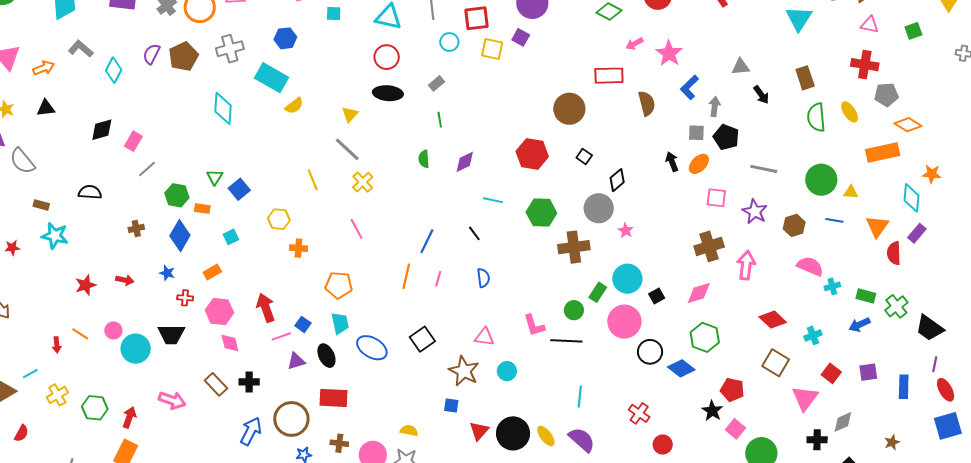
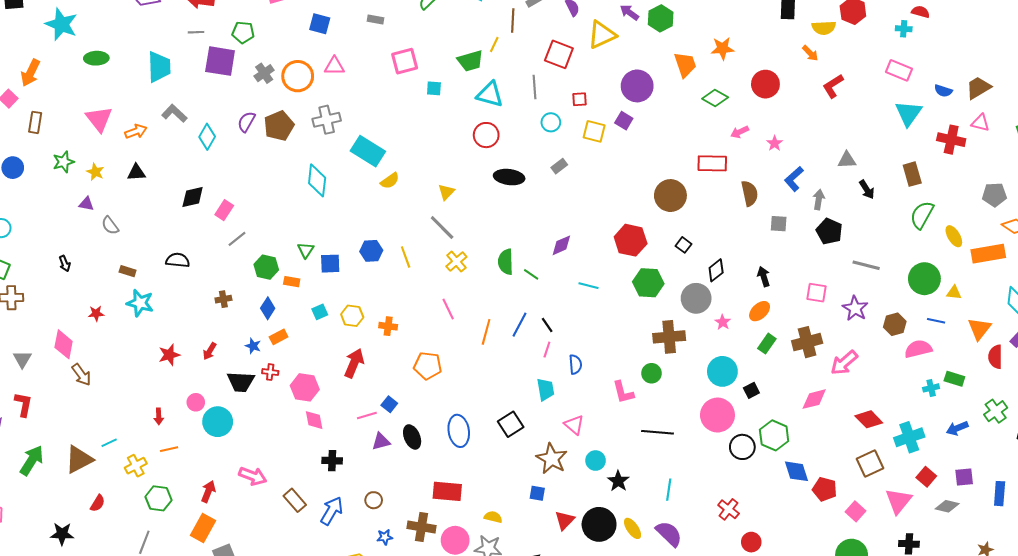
red square: (477, 18) -> (580, 99), size x0.6
blue hexagon: (285, 38) -> (371, 251), moved
pink star: (669, 53) -> (775, 143), size x0.6
red cross: (865, 65) -> (951, 140), moved
gray rectangle: (436, 83) -> (559, 166), moved
black ellipse: (388, 93) -> (509, 177), moved
yellow ellipse: (850, 112) -> (954, 236), moved
green semicircle: (816, 117) -> (922, 215), turned 32
green line: (440, 120) -> (531, 274), moved, turned -49
gray square: (696, 133) -> (779, 224), moved
green semicircle: (424, 159) -> (506, 262), moved, size x1.4
gray semicircle: (22, 161) -> (110, 225), size x0.7
black arrow: (672, 162) -> (764, 277), moved
orange ellipse: (699, 164) -> (760, 311), moved
blue square: (239, 189) -> (330, 264), turned 35
green hexagon: (541, 213) -> (648, 283), moved
yellow hexagon: (279, 219) -> (352, 316), moved
black line: (474, 233) -> (547, 325), moved
blue diamond: (180, 236) -> (268, 308), size x0.7
pink arrow: (746, 265) -> (844, 363), turned -140
pink semicircle: (810, 266) -> (918, 349), moved, turned -40
orange rectangle: (212, 272) -> (279, 337), moved
orange line: (406, 276) -> (486, 332), moved
pink line: (438, 279) -> (547, 350), moved
red arrow: (125, 280) -> (210, 351), turned 108
green rectangle: (598, 292) -> (767, 344), moved
pink diamond: (699, 293) -> (814, 399), moved
green rectangle: (866, 296) -> (954, 379), moved
red arrow: (266, 308) -> (354, 363), moved, turned 40
green circle: (574, 310) -> (651, 373), moved
cyan trapezoid: (340, 323) -> (545, 389), moved
pink L-shape: (534, 325) -> (623, 392), moved
orange line: (80, 334) -> (169, 449), moved, turned -48
black trapezoid: (171, 334) -> (241, 382), moved
cyan cross: (813, 335) -> (909, 437), size x1.6
pink triangle: (485, 337) -> (574, 425), turned 30
green hexagon: (705, 337) -> (774, 435), moved
red arrow: (57, 345) -> (159, 416), moved
blue ellipse: (372, 348) -> (459, 431), turned 48
brown square: (776, 363) -> (870, 463), turned 32
blue diamond: (681, 368) -> (797, 471), moved, turned 32
brown rectangle: (216, 384) -> (295, 500), moved
red rectangle: (333, 398) -> (447, 491), moved
green hexagon: (95, 408) -> (159, 498), moved
black star: (712, 411) -> (618, 481), moved
brown circle: (291, 419) -> (374, 500), size x0.5
gray diamond: (843, 422) -> (947, 506), moved, turned 35
pink square: (735, 429) -> (855, 511), moved
brown cross: (339, 443) -> (421, 527), size x1.5

